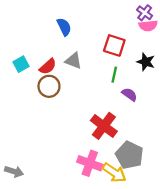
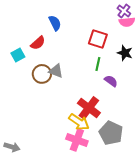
gray triangle: (73, 61) -> (56, 71), moved
red semicircle: (48, 66) -> (38, 43), moved
yellow arrow: (114, 173) -> (79, 122), moved

